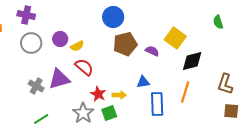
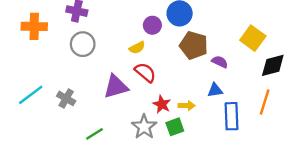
purple circle: (60, 39) -> (152, 25), moved
brown pentagon: (125, 44) -> (194, 45), turned 30
purple semicircle: (152, 51) -> (220, 62), moved
gray cross: (36, 86) -> (66, 98), moved

